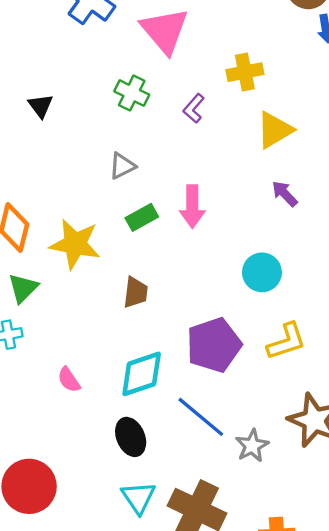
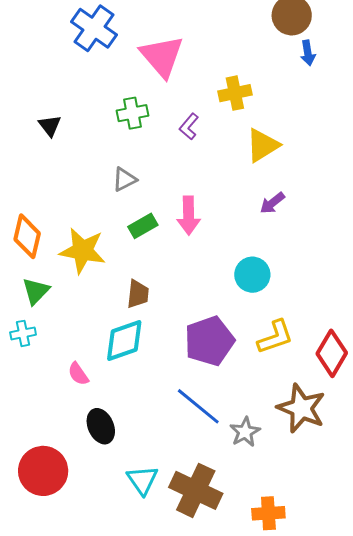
green cross: (132, 93) -> (133, 113), turned -36
purple arrow: (285, 194) -> (272, 203), turned -84
cyan diamond: (142, 374) -> (124, 340), moved
black ellipse: (131, 437) -> (101, 426), moved

